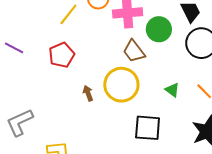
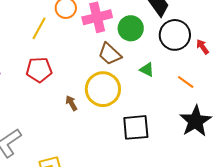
red pentagon: (62, 55) -> (39, 70), turned 30
green triangle: (172, 90) -> (147, 70), moved

